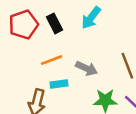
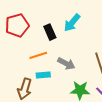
black rectangle: (55, 23) -> (50, 32), moved

